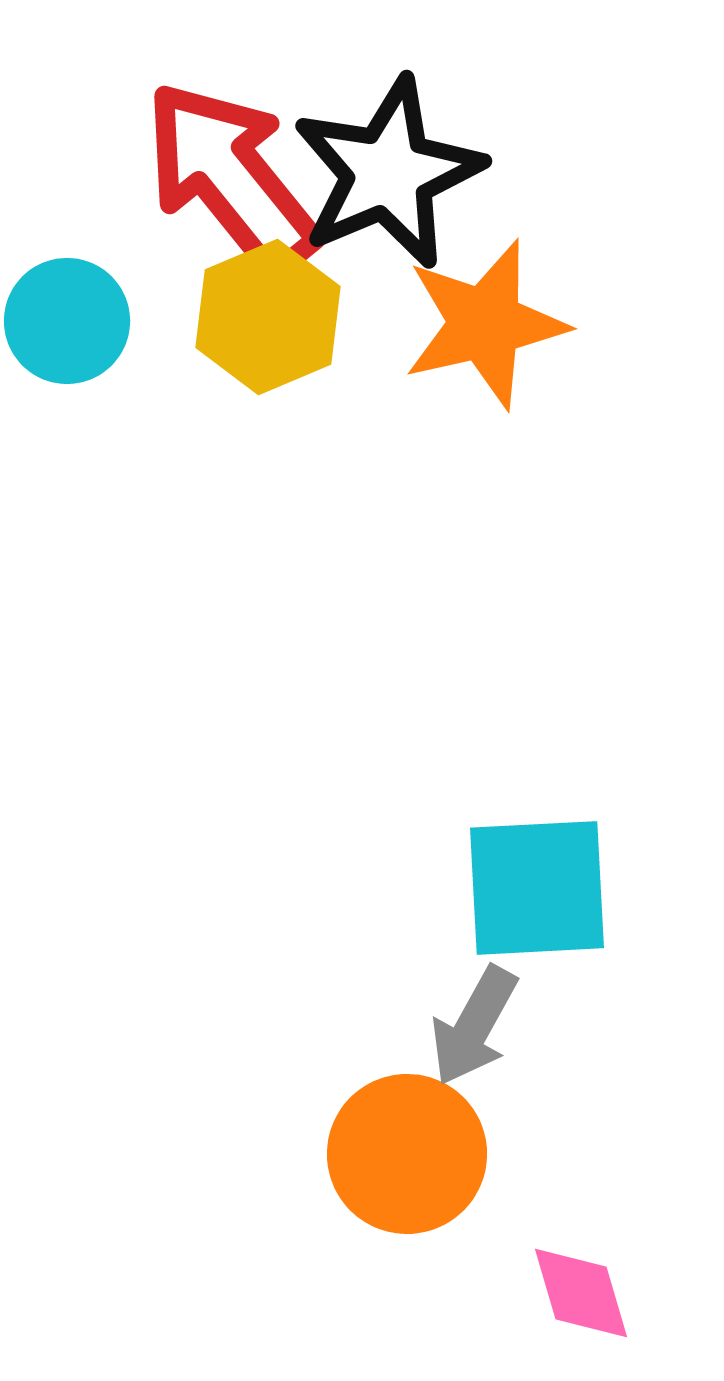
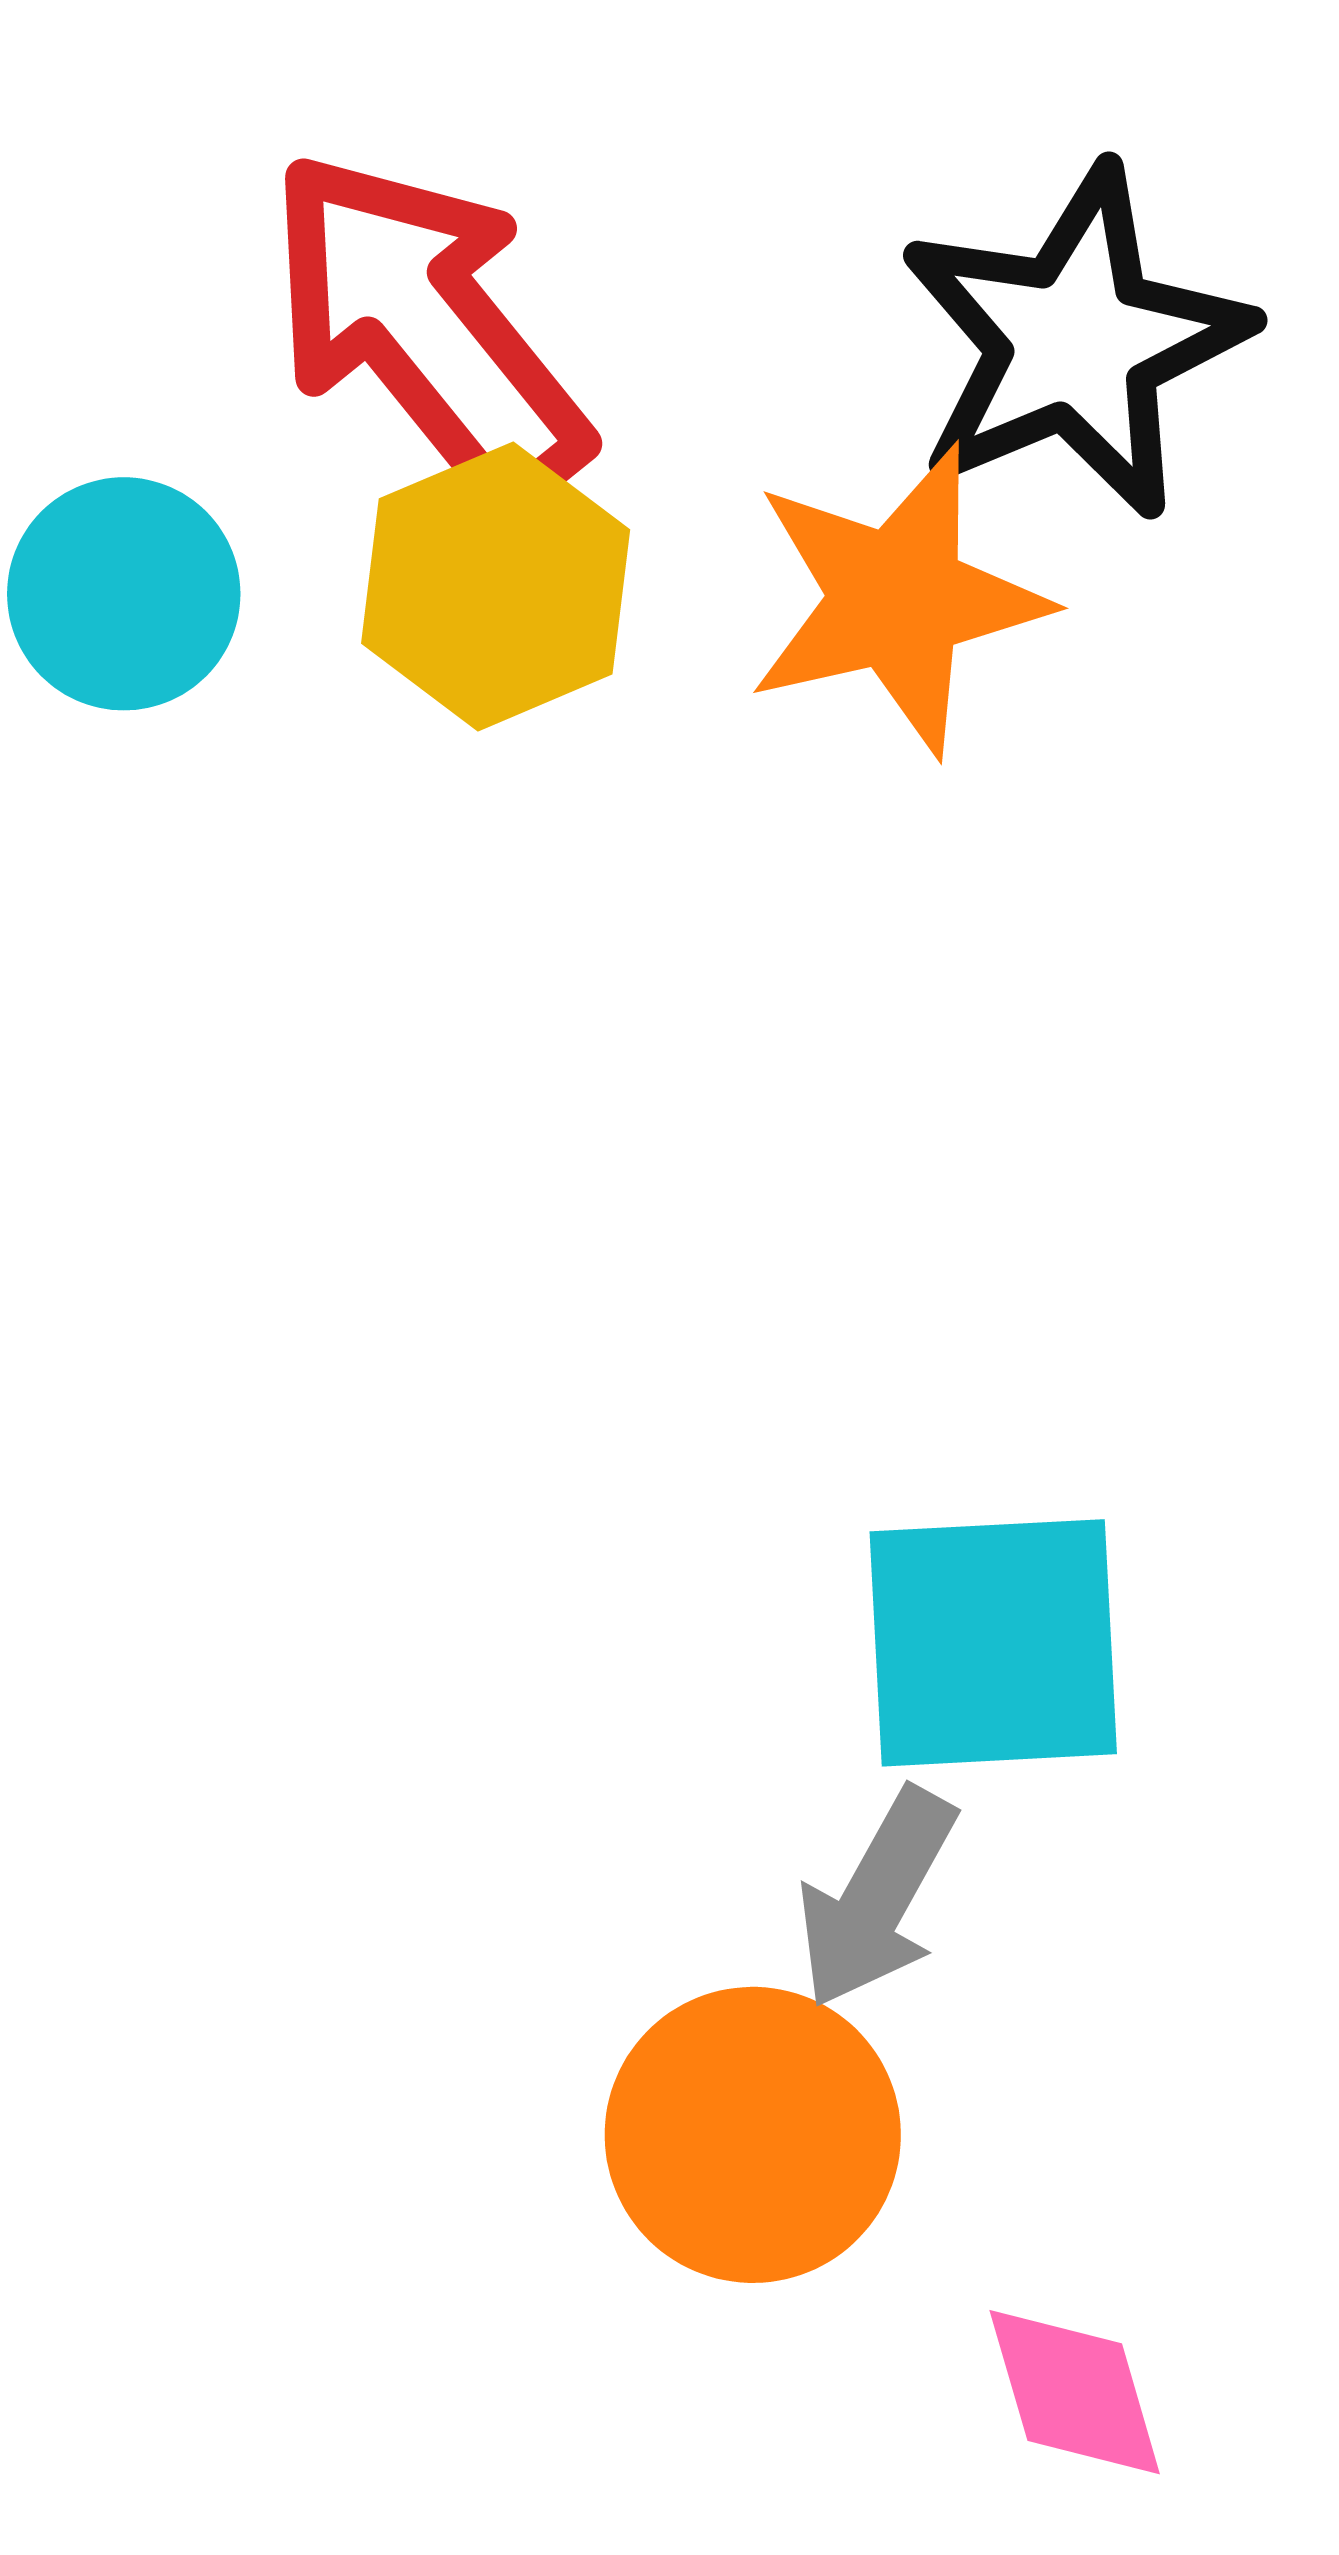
black star: (388, 173) -> (1075, 342), moved

